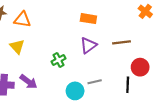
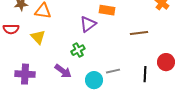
purple triangle: (88, 45) -> (88, 24), moved
red circle: (140, 67) -> (166, 62), moved
purple arrow: (29, 82) -> (63, 71), moved

